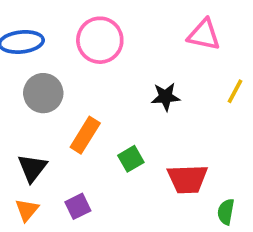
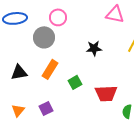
pink circle: (100, 40) -> (58, 17), size x0.7
gray circle: (43, 93) -> (44, 37), moved
black triangle: (32, 168) -> (19, 72), moved, turned 42

